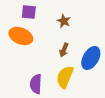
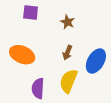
orange ellipse: (21, 36) -> (22, 55), moved

